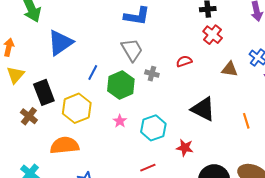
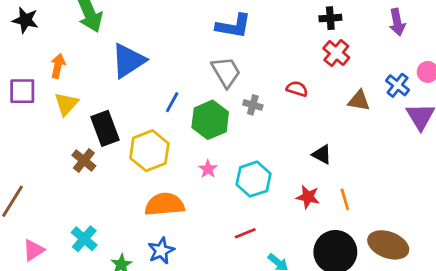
red semicircle: (184, 61) -> (297, 89), turned 35
black triangle: (203, 109) -> (322, 154), size x0.6
orange line: (246, 121) -> (345, 199), moved
orange semicircle: (65, 145) -> (165, 204), moved
red star: (185, 148) -> (308, 197), moved

